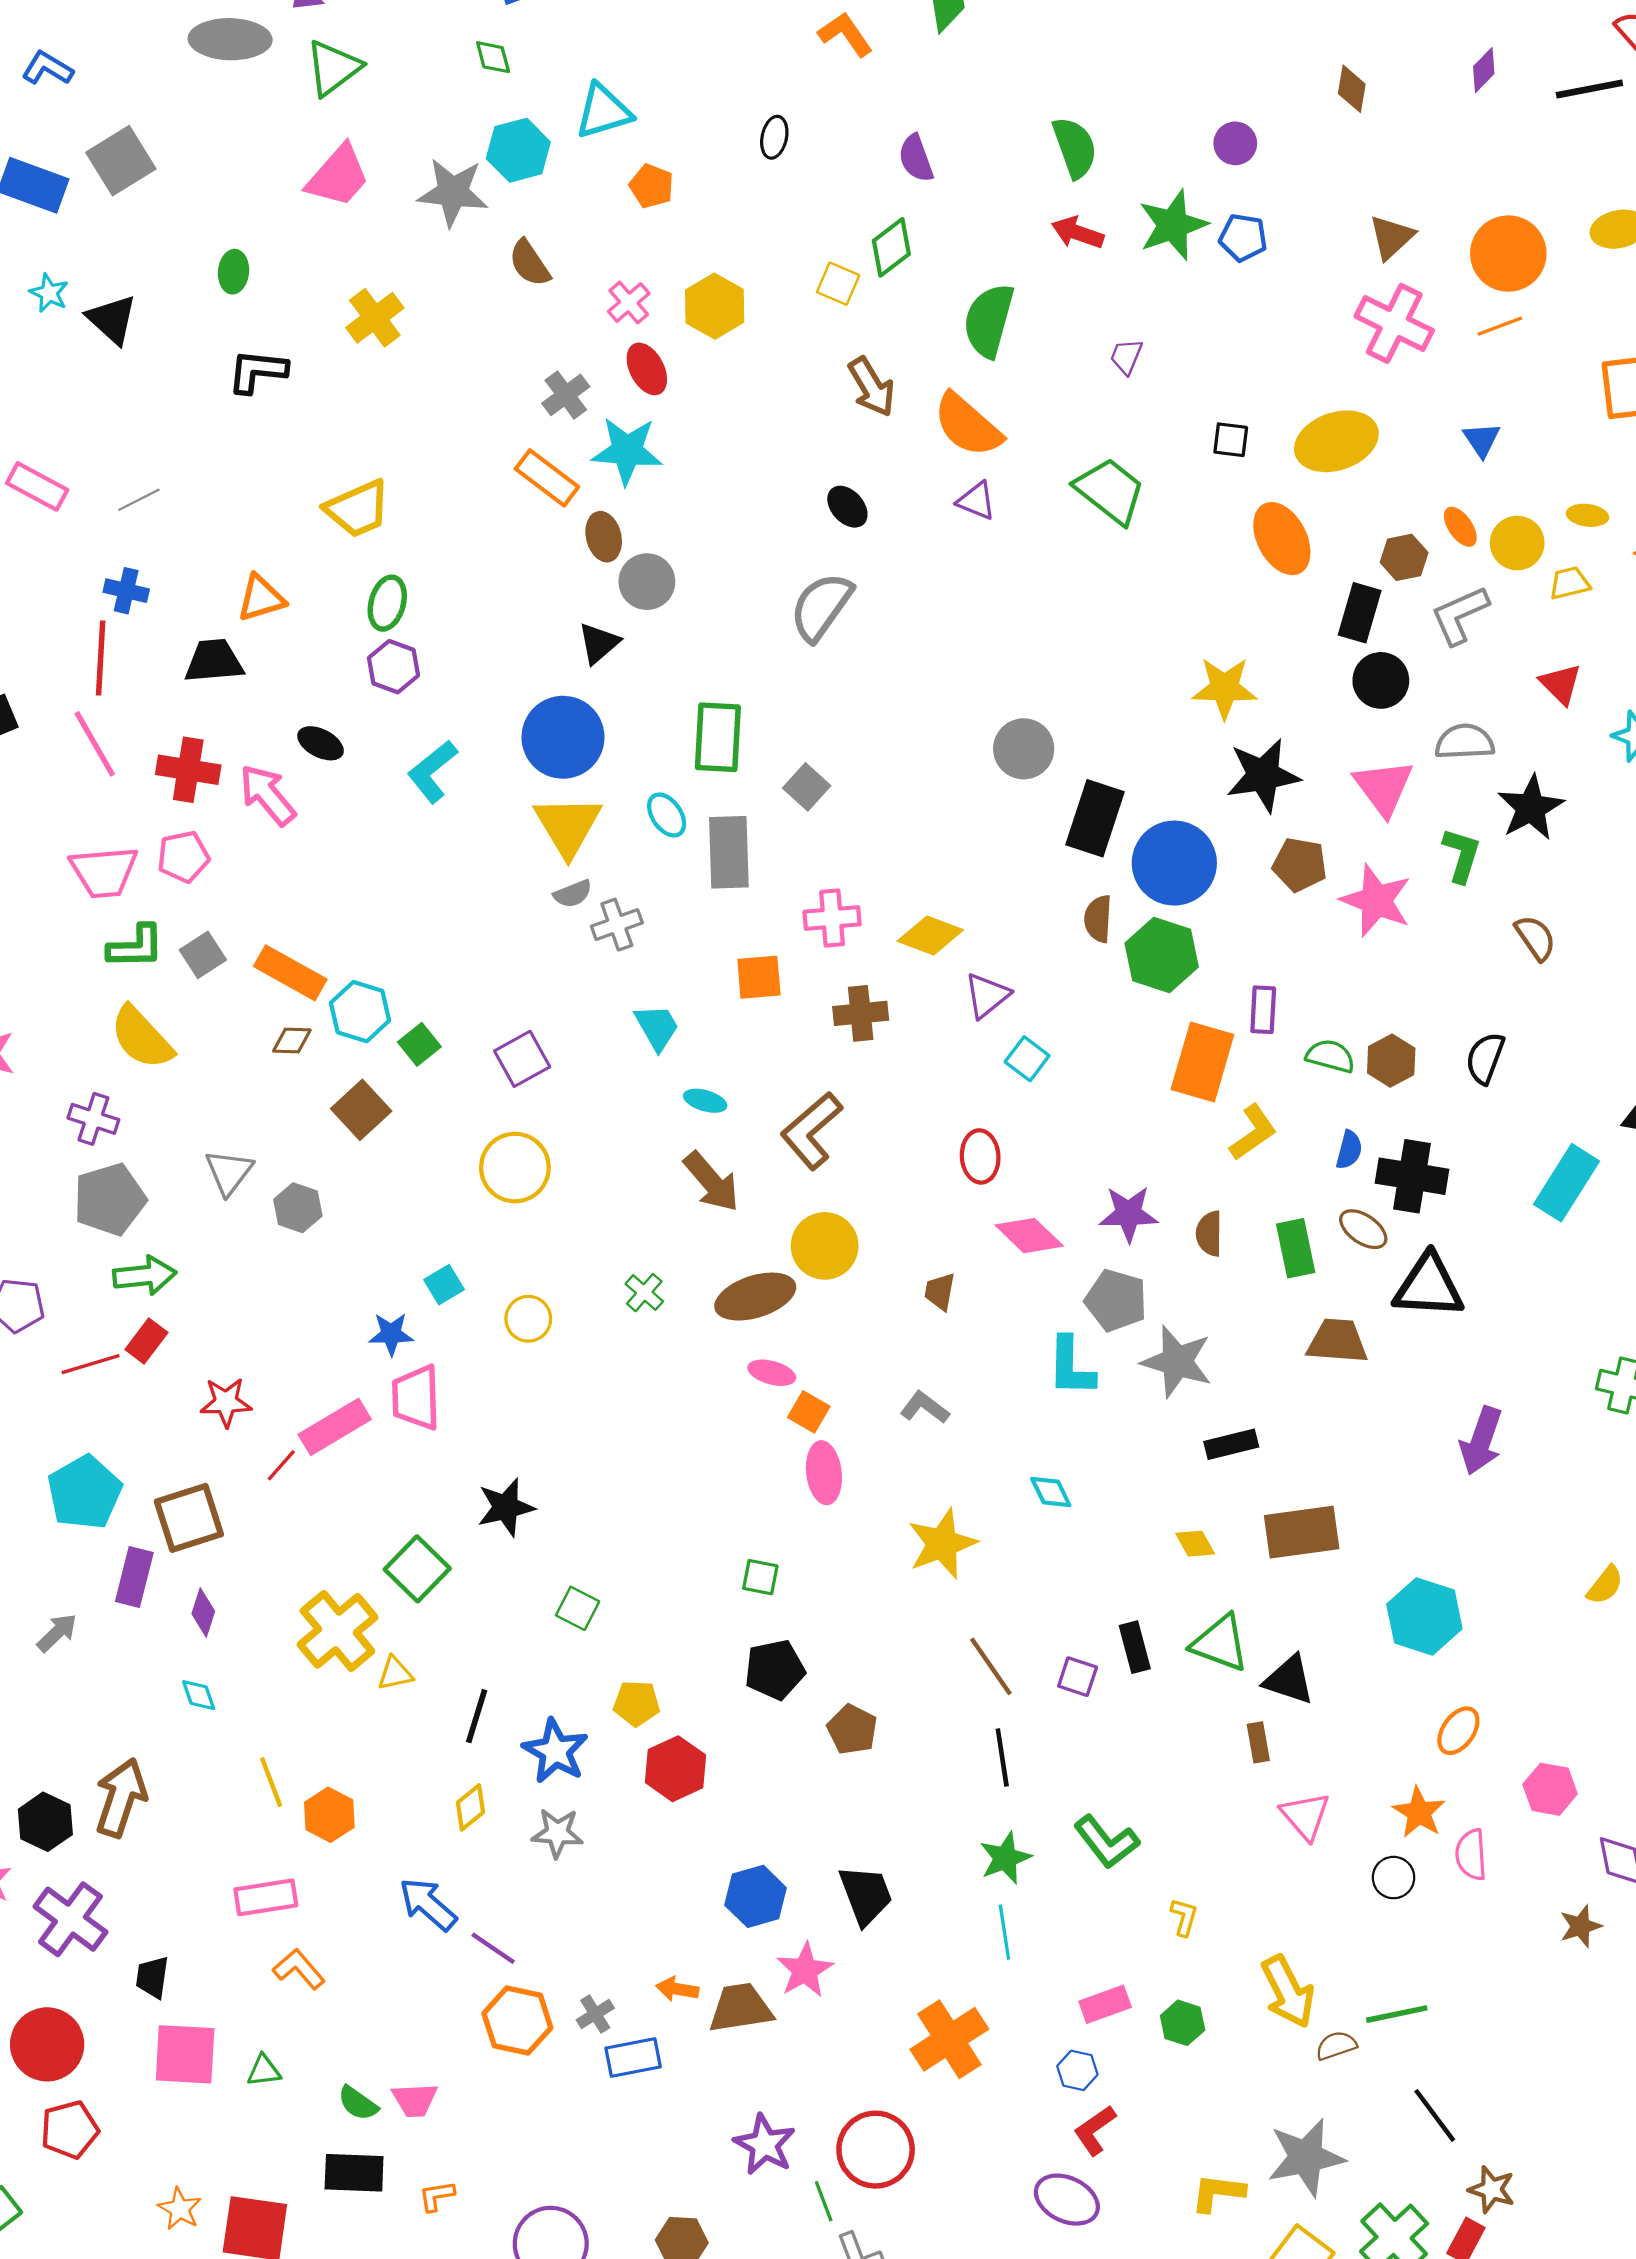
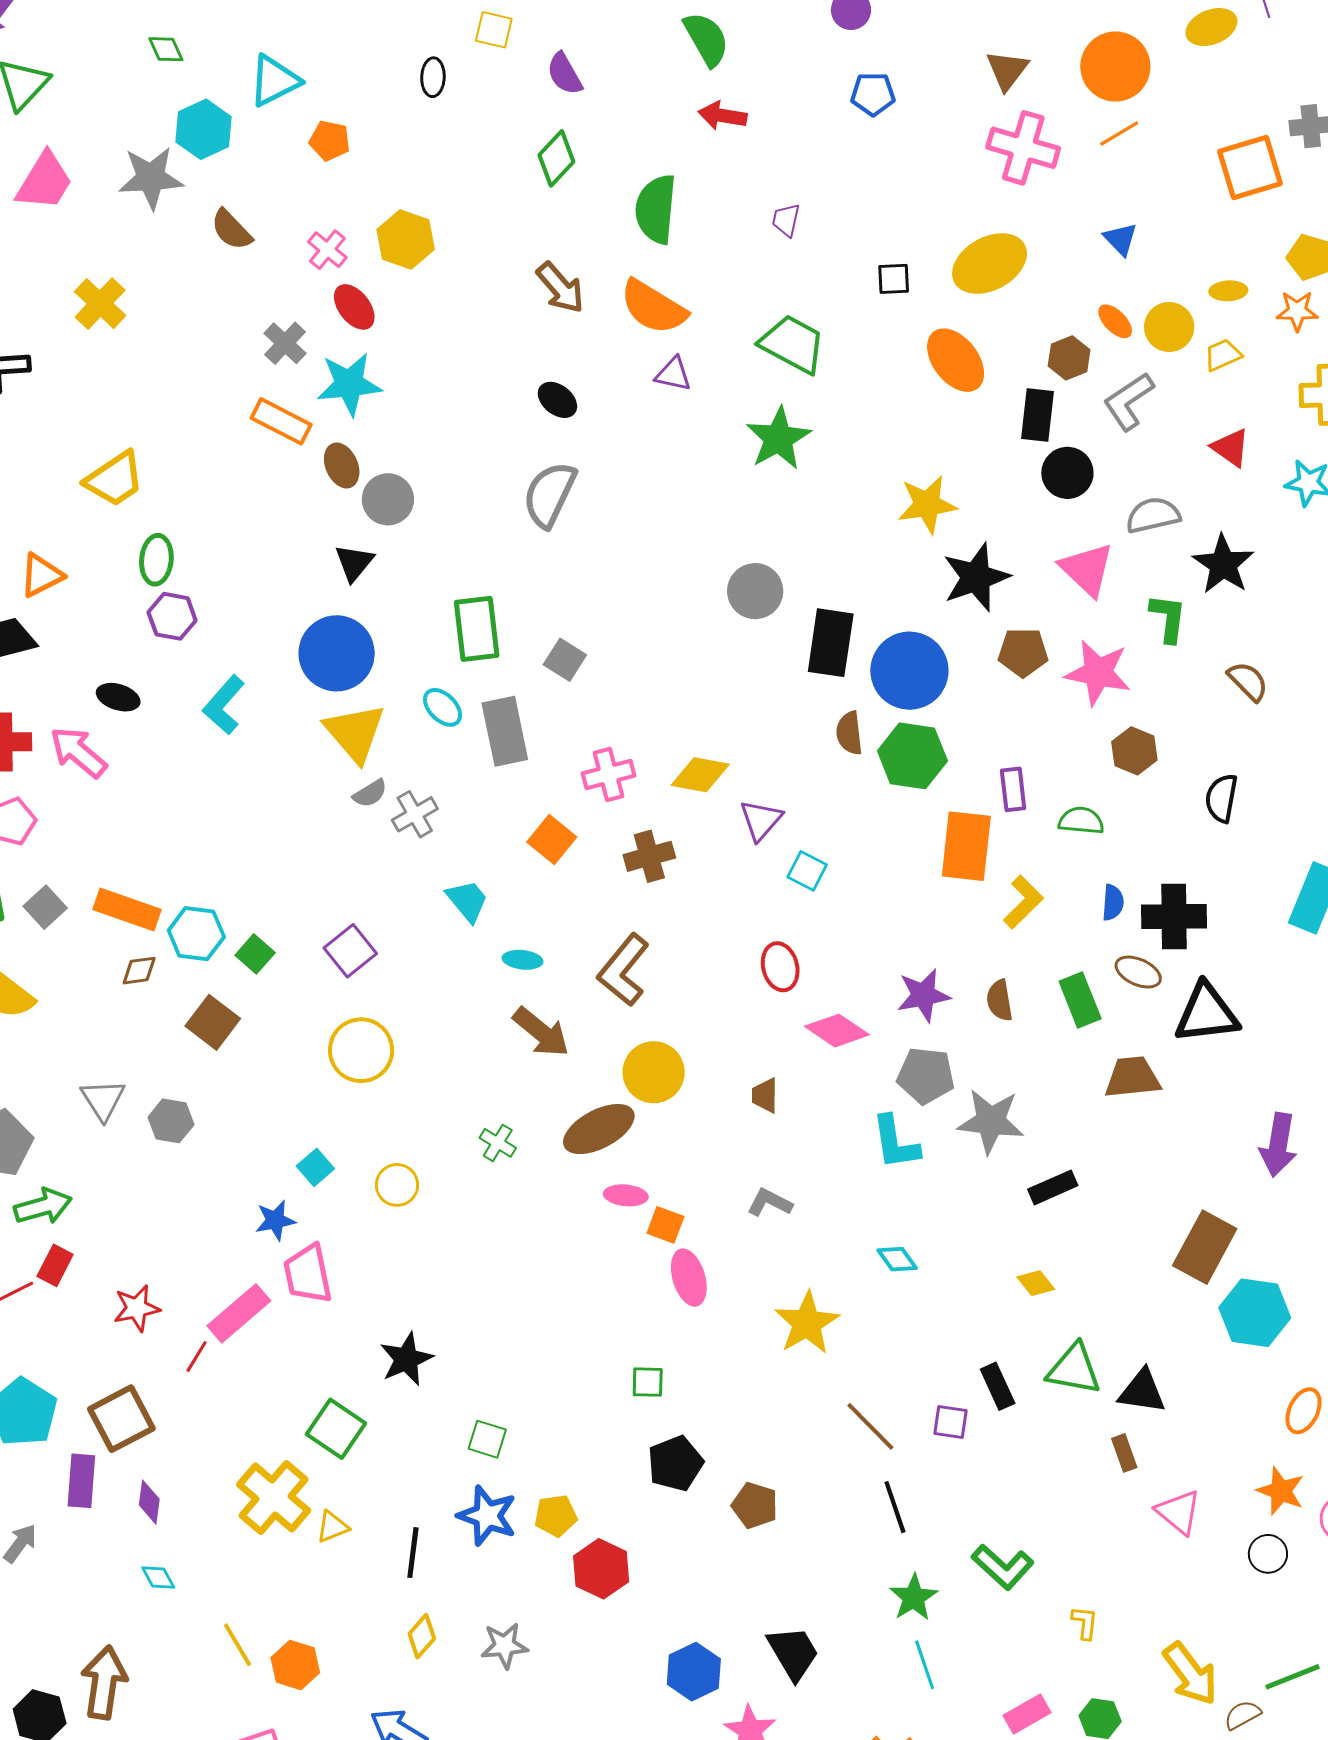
green star: (1173, 225) -> (778, 438), moved
yellow square: (838, 284) -> (494, 30), moved
orange square: (759, 977) -> (552, 840), turned -36
brown hexagon: (1391, 1061) -> (1134, 751), moved
brown rectangle: (1302, 1532) -> (1205, 1247), moved, turned -44
blue star: (555, 1751) -> (487, 1516), moved

